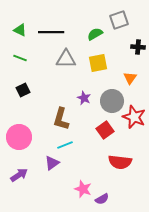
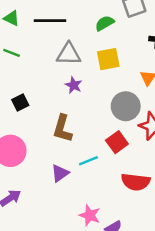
black square: (23, 90) -> (20, 102), moved
purple star: (84, 98) -> (74, 85), moved
cyan line: (65, 145) -> (88, 161), moved
purple triangle: (52, 163) -> (60, 173), moved

